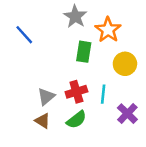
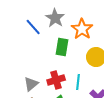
blue line: (24, 35) -> (33, 27), moved

